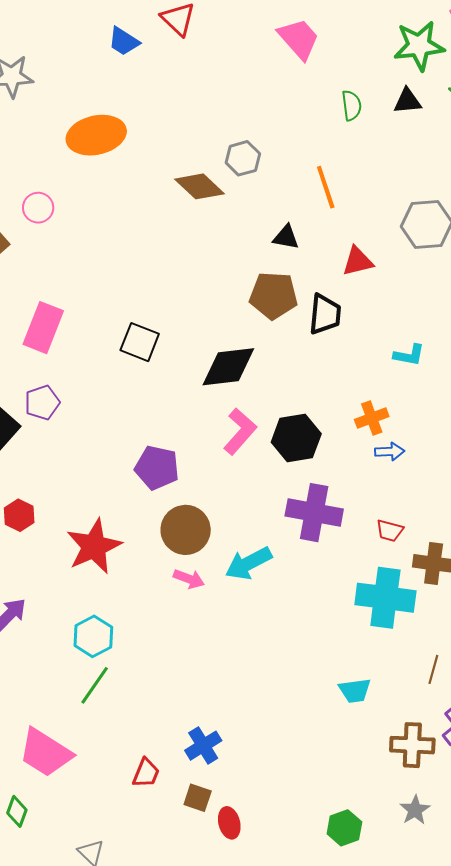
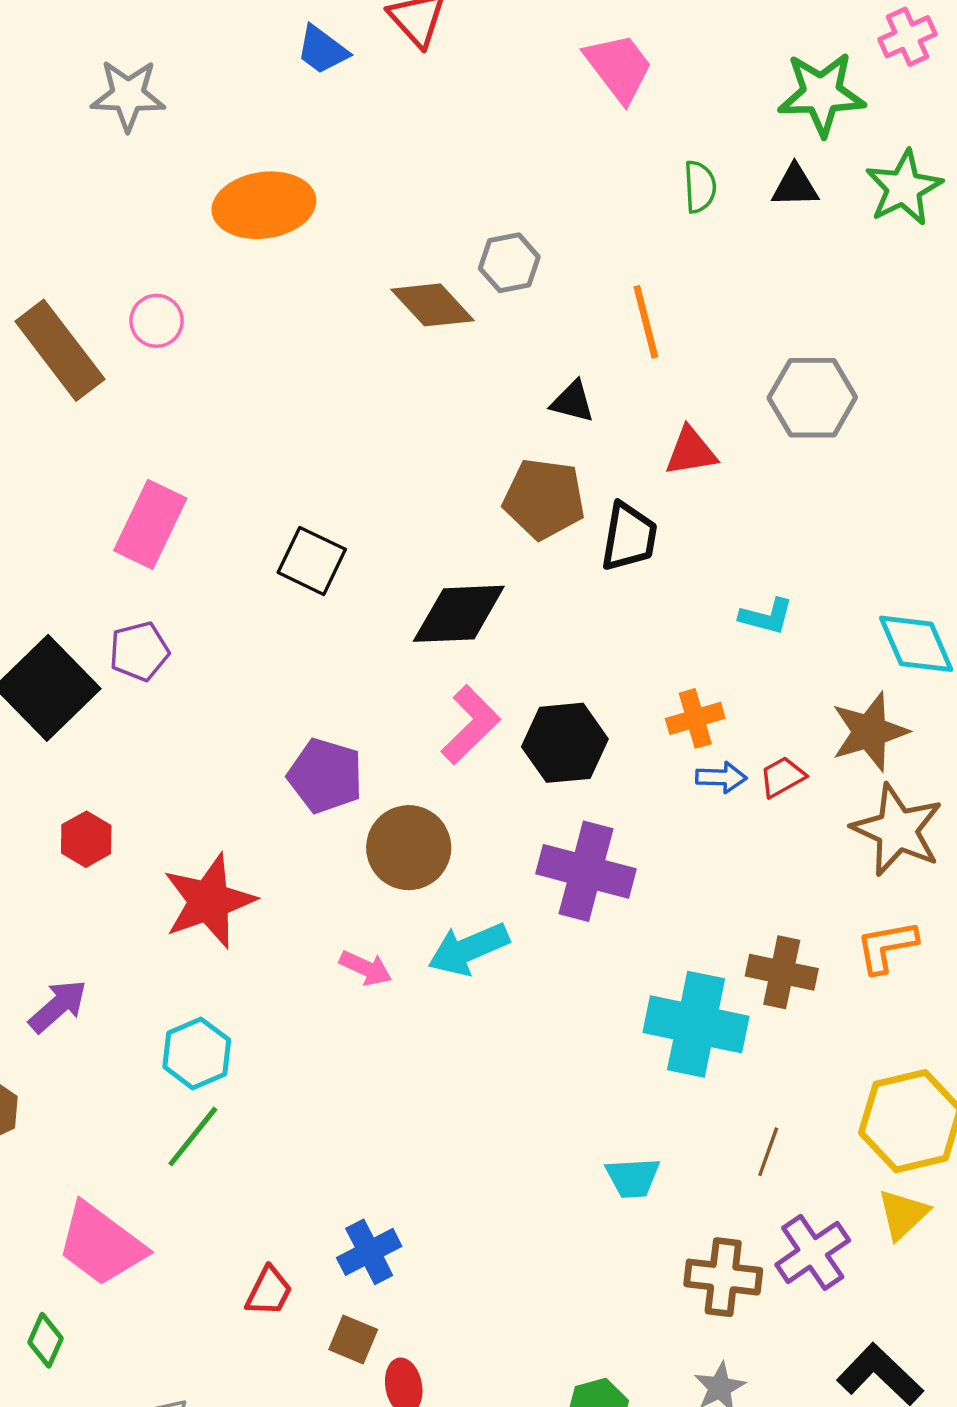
brown circle: (186, 530) -> (409, 848), moved
red trapezoid: (390, 531) -> (782, 777), moved, turned 132

